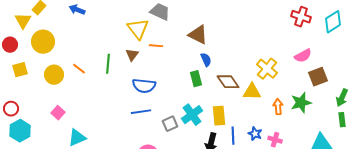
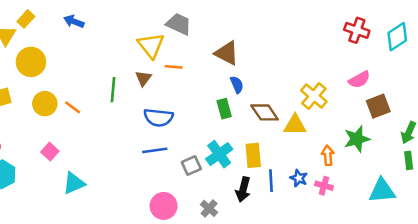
orange line: (79, 69) -> (73, 107), moved
orange arrow: (278, 107) -> (328, 155), moved

